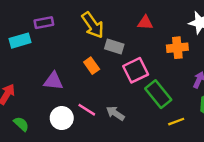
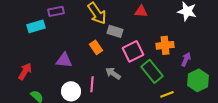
orange cross: (177, 48) -> (165, 45), moved
pink line: (87, 110) -> (92, 84), turned 63
gray arrow: (115, 113) -> (113, 73), moved

